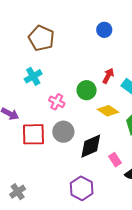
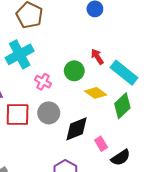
cyan cross: (33, 76) -> (20, 54), size x1.5
red arrow: (108, 76) -> (97, 57), turned -63

